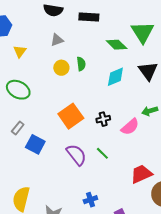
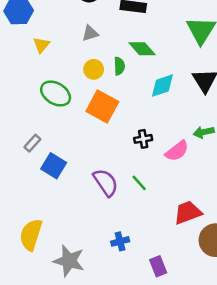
green diamond: (117, 45) -> (142, 49), moved
green ellipse: (18, 90) -> (56, 94), moved
orange square: (71, 116) -> (102, 106), moved, turned -30

